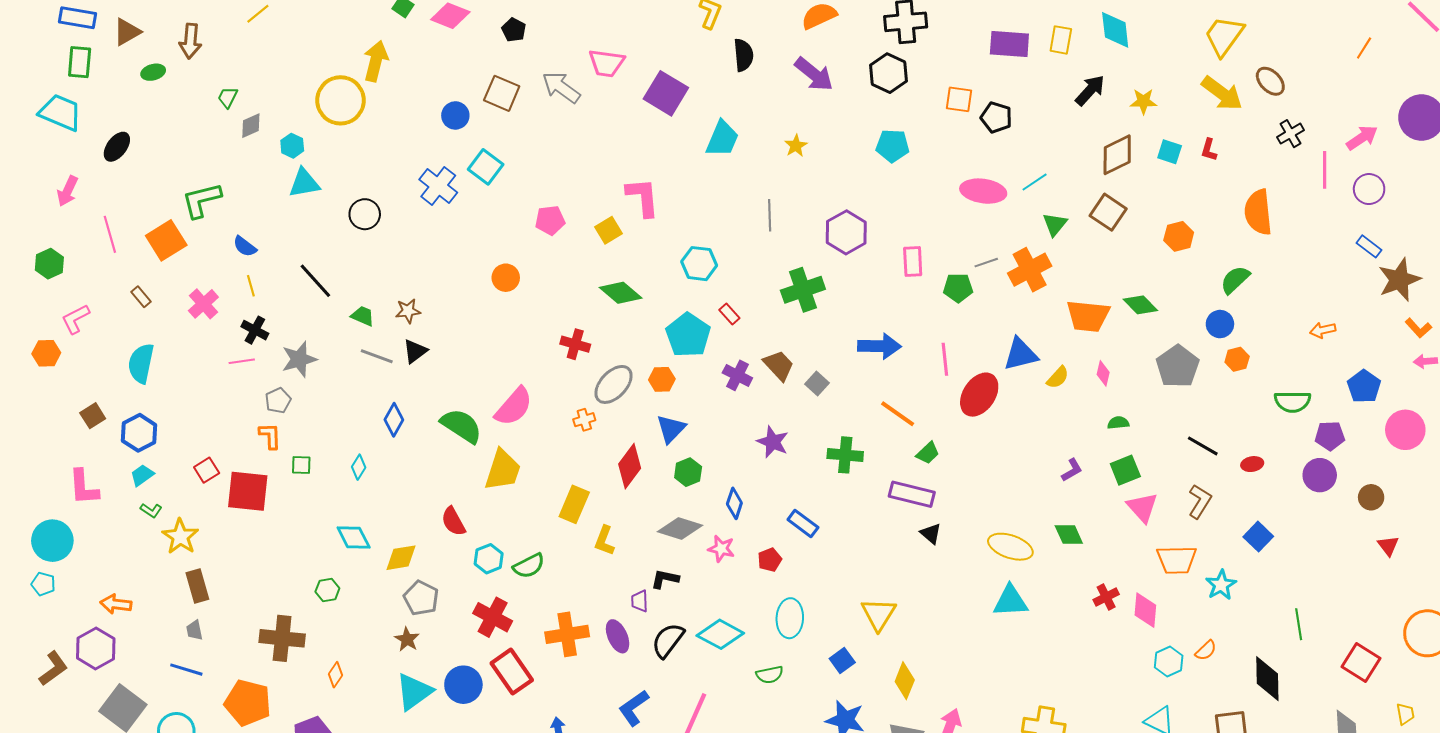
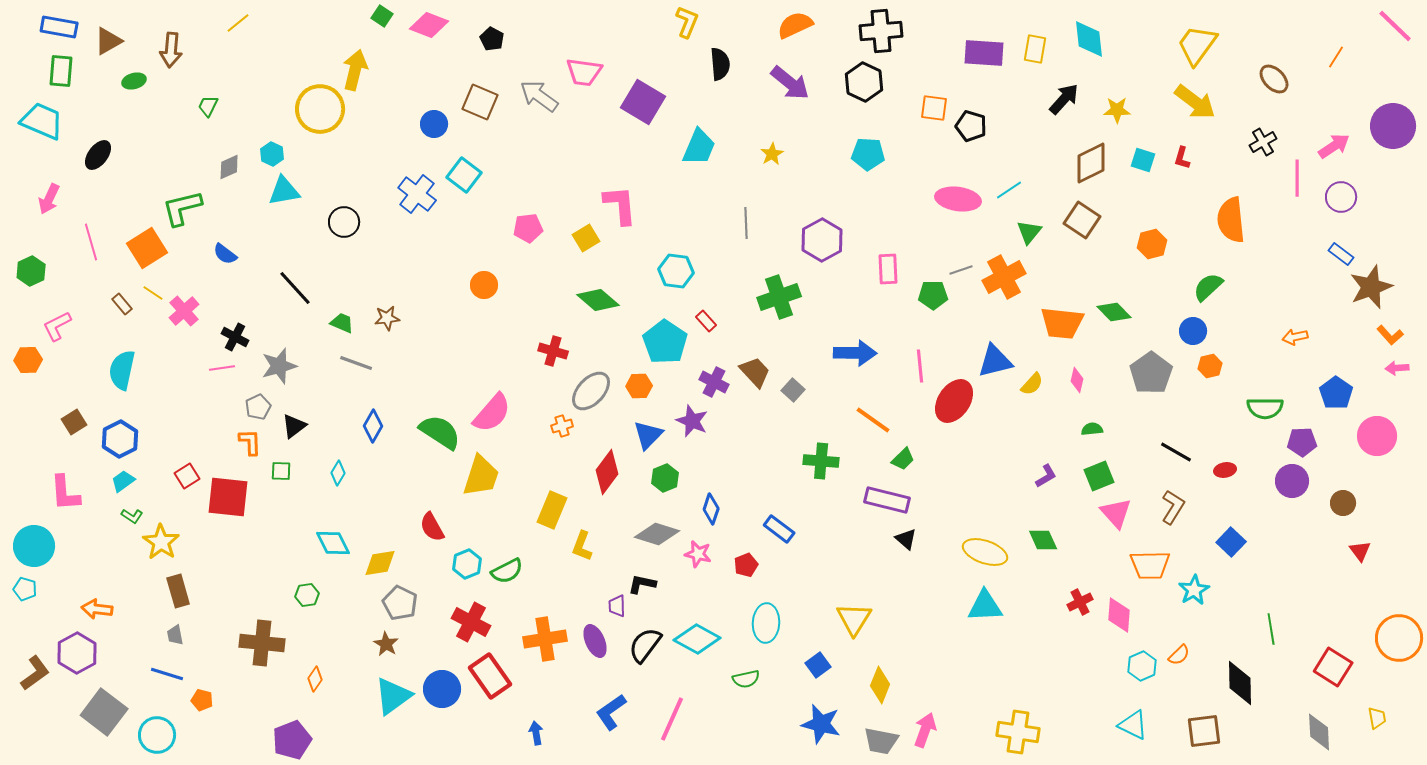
brown ellipse: (1270, 81) -> (1274, 79), moved
gray diamond: (251, 126) -> (229, 167), moved
yellow line: (251, 286) -> (153, 293), moved, turned -40
black triangle: (415, 351) -> (294, 426), moved
purple star: (773, 442) -> (692, 421), moved
orange pentagon: (248, 703) -> (202, 700), moved, size x0.5

